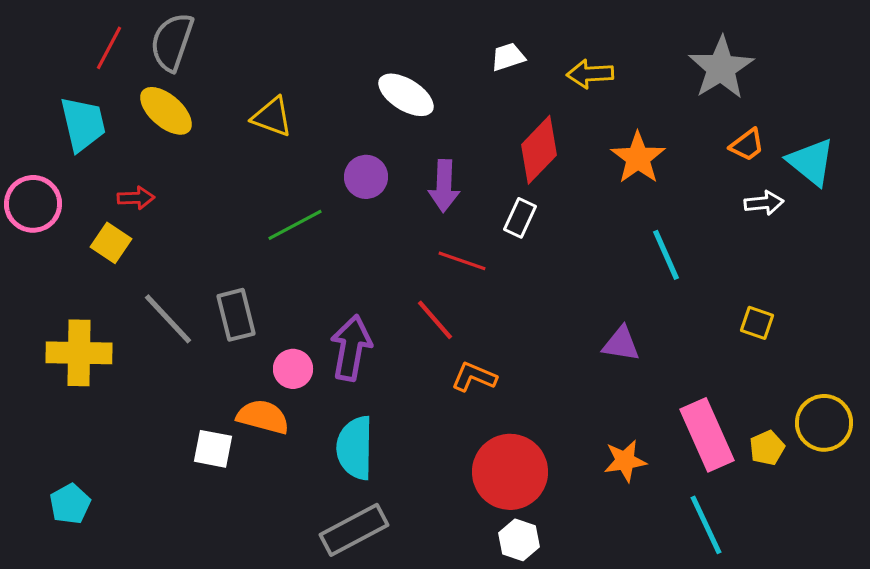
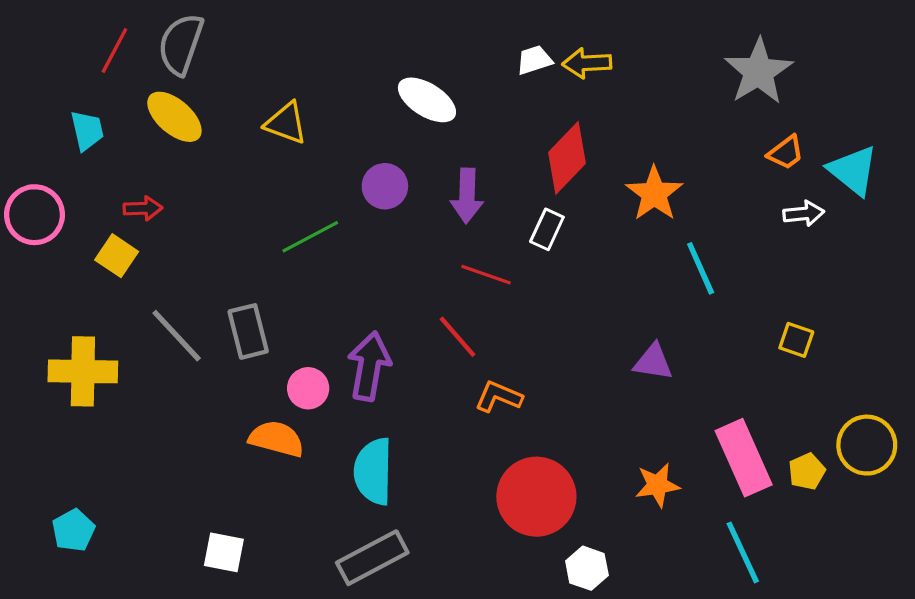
yellow arrow: (590, 74) -> (587, 63), moved
cyan trapezoid: (83, 124) -> (87, 130), size x0.7
orange star: (638, 158) -> (654, 194), moved
white square: (213, 449) -> (224, 552), moved
white hexagon: (519, 540) -> (587, 568), moved

